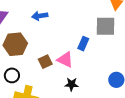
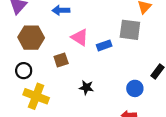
blue rectangle: (83, 44) -> (104, 45), turned 40
pink triangle: (65, 60) -> (80, 37), moved

